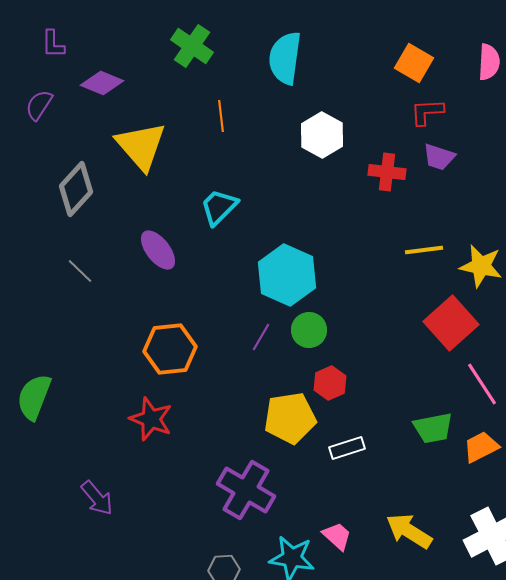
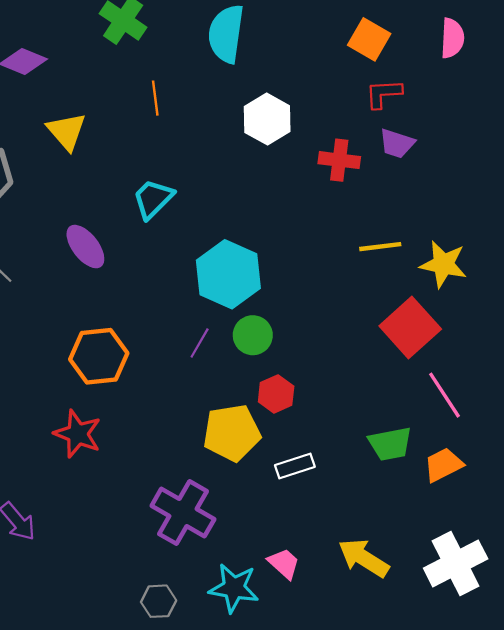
yellow triangle: (141, 146) -> (67, 131), size x0.7

